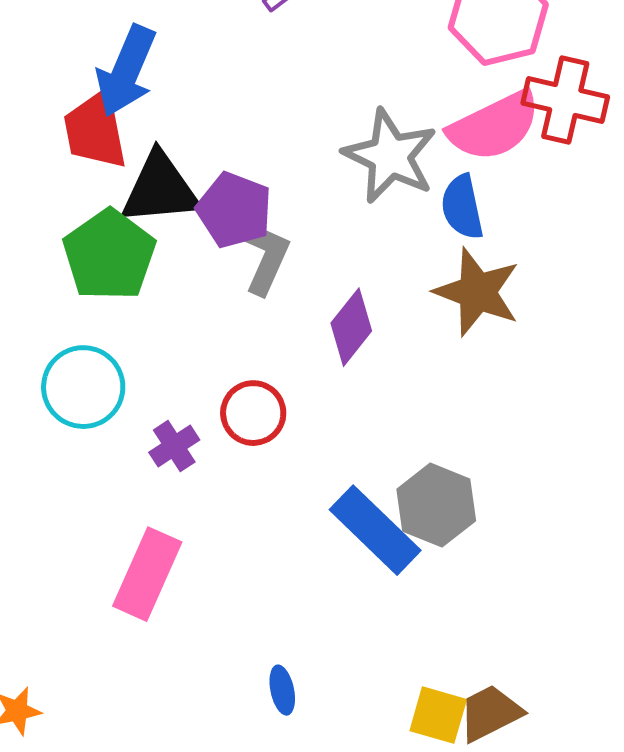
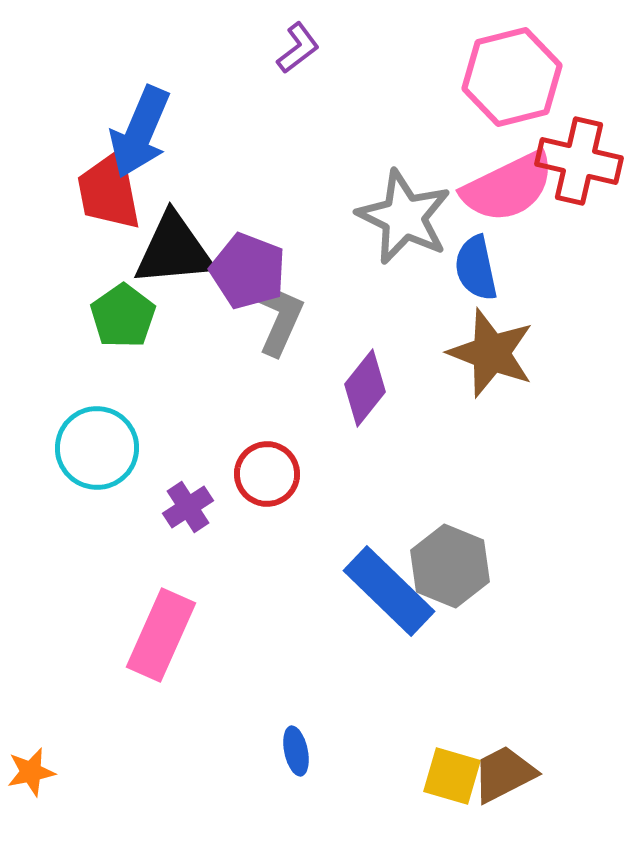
green pentagon: (109, 255) -> (123, 316), size x0.7

